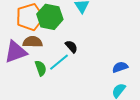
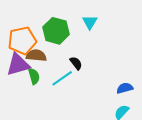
orange pentagon: (30, 17) -> (22, 41), moved
green semicircle: (41, 68) -> (34, 76), moved

